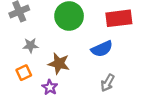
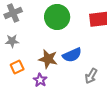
gray star: (31, 45) -> (12, 41), moved
blue semicircle: (102, 49) -> (72, 55), moved

